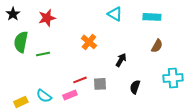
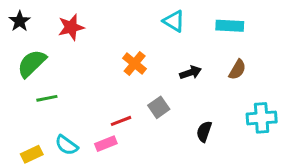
green semicircle: (21, 42) -> (32, 63), turned 35
green line: (43, 54) -> (47, 98), moved
black arrow: (121, 60) -> (191, 73), moved, turned 40
gray square: (100, 84) -> (159, 107), moved, turned -32

